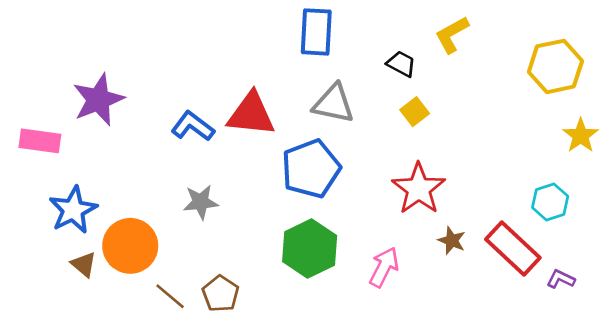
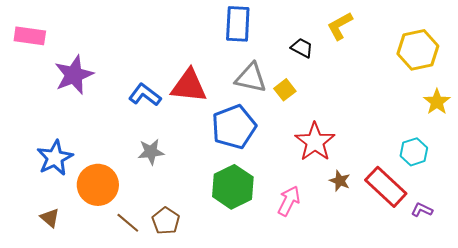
yellow square: (415, 112) -> (285, 90), moved
pink rectangle: (40, 141) -> (30, 36), moved
brown triangle: (84, 264) -> (50, 218), moved

